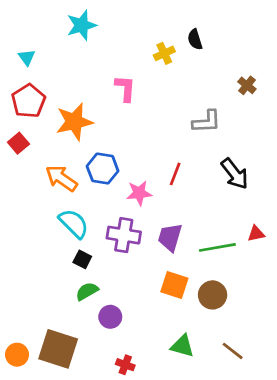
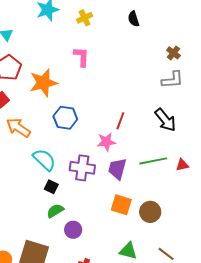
yellow cross: (164, 53) -> (85, 18), moved
gray L-shape: (207, 122) -> (172, 80), moved
orange arrow: (61, 178) -> (18, 128), moved
pink star: (139, 193) -> (106, 142), moved
green line: (217, 247) -> (153, 161), moved

